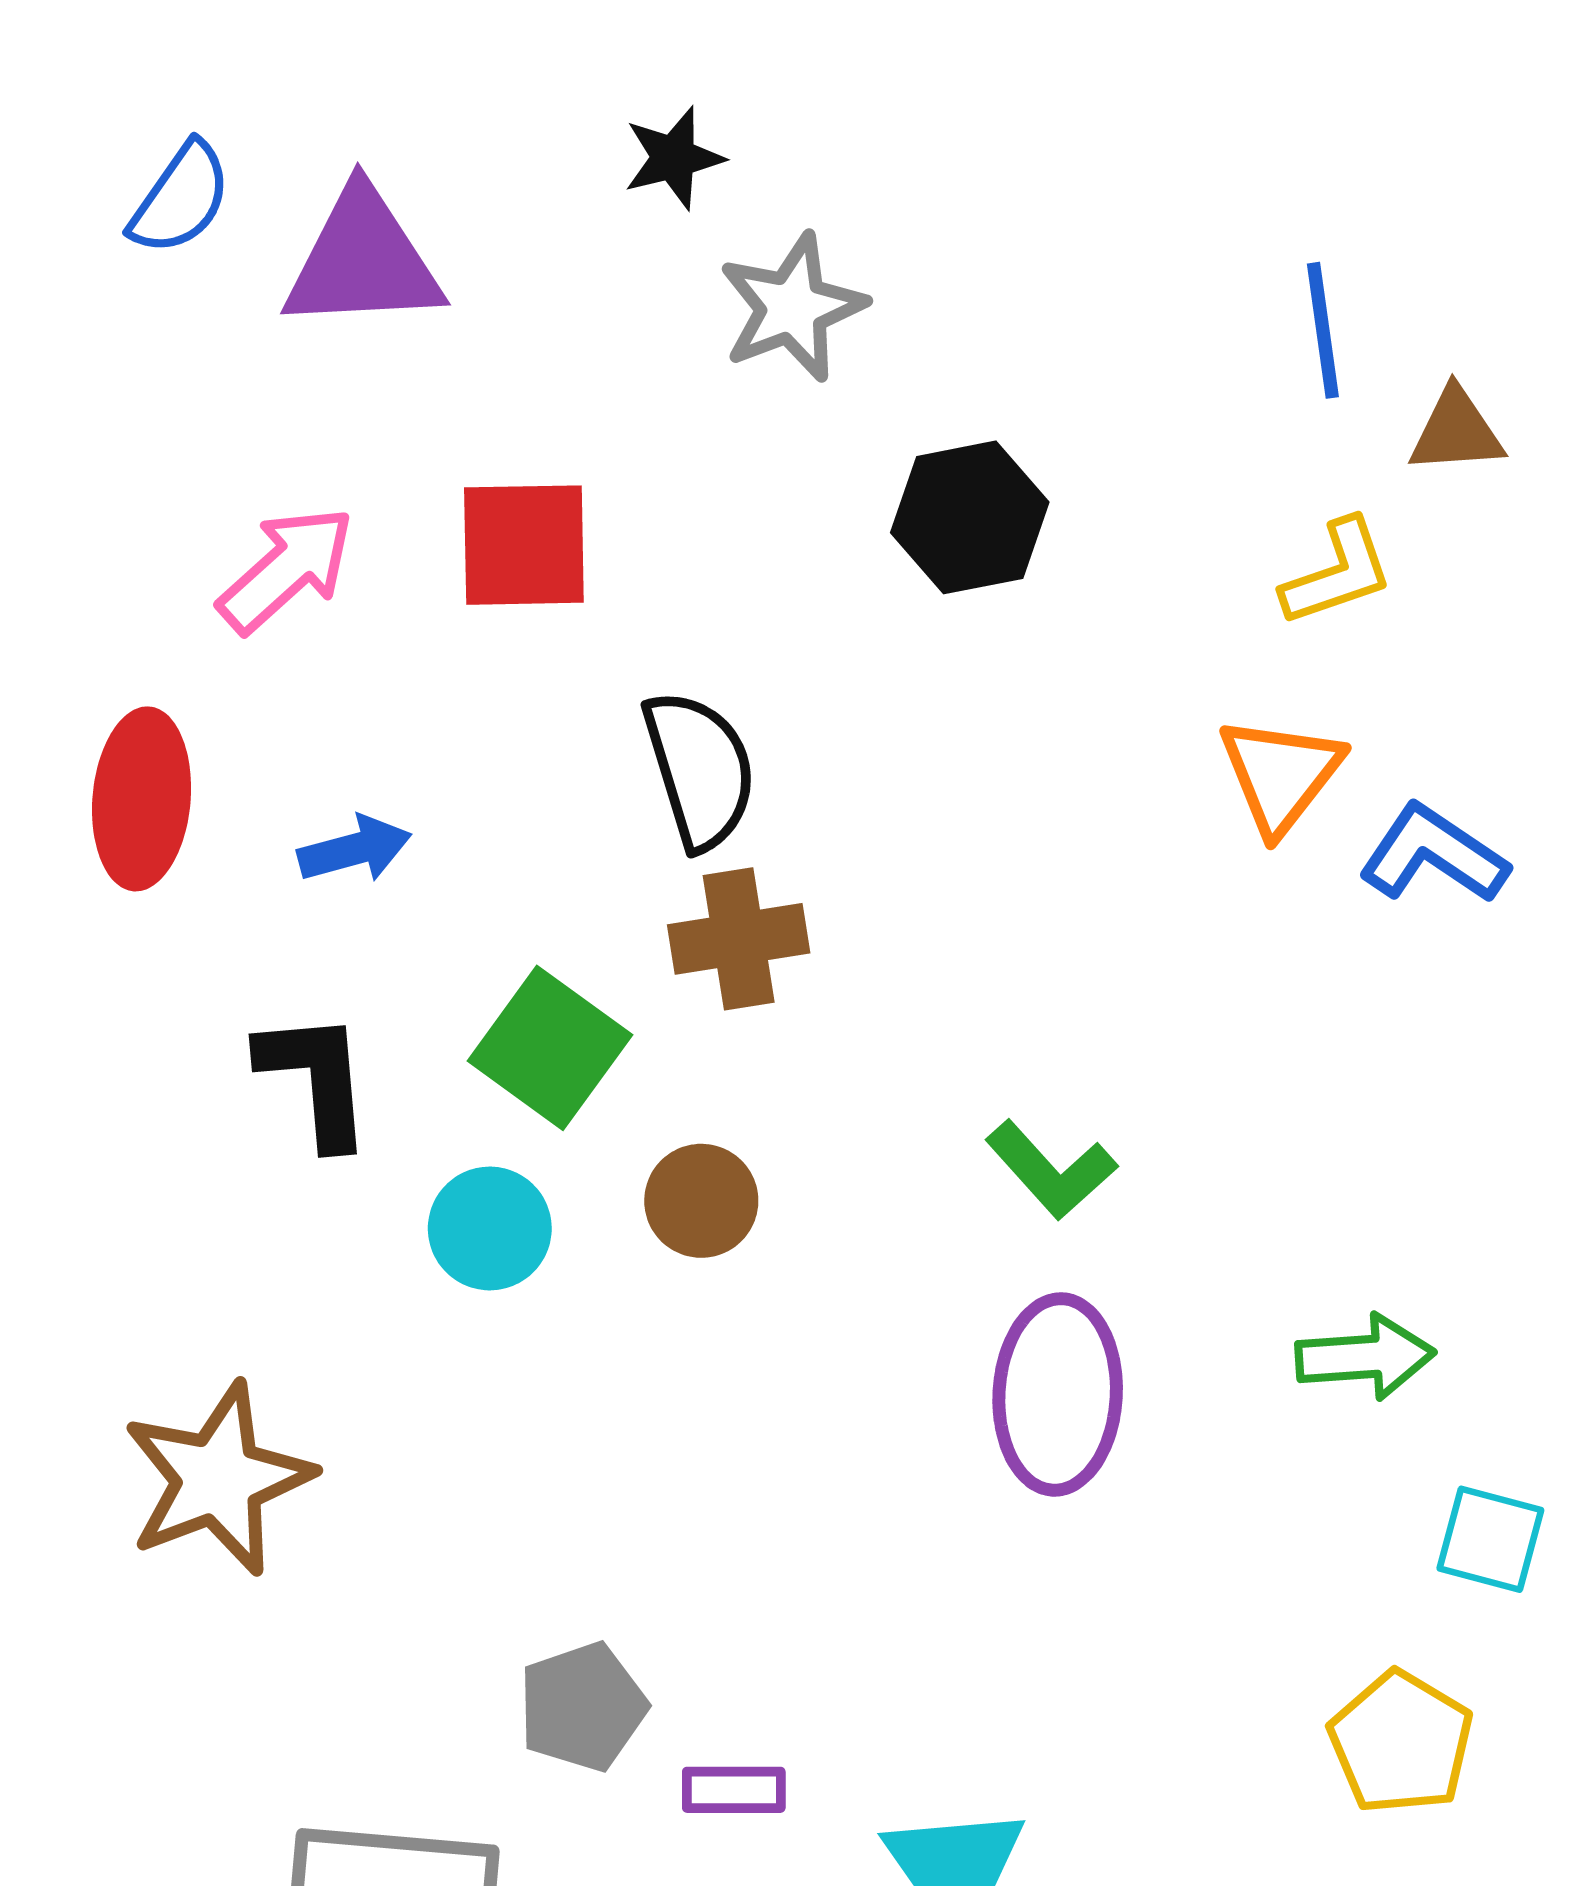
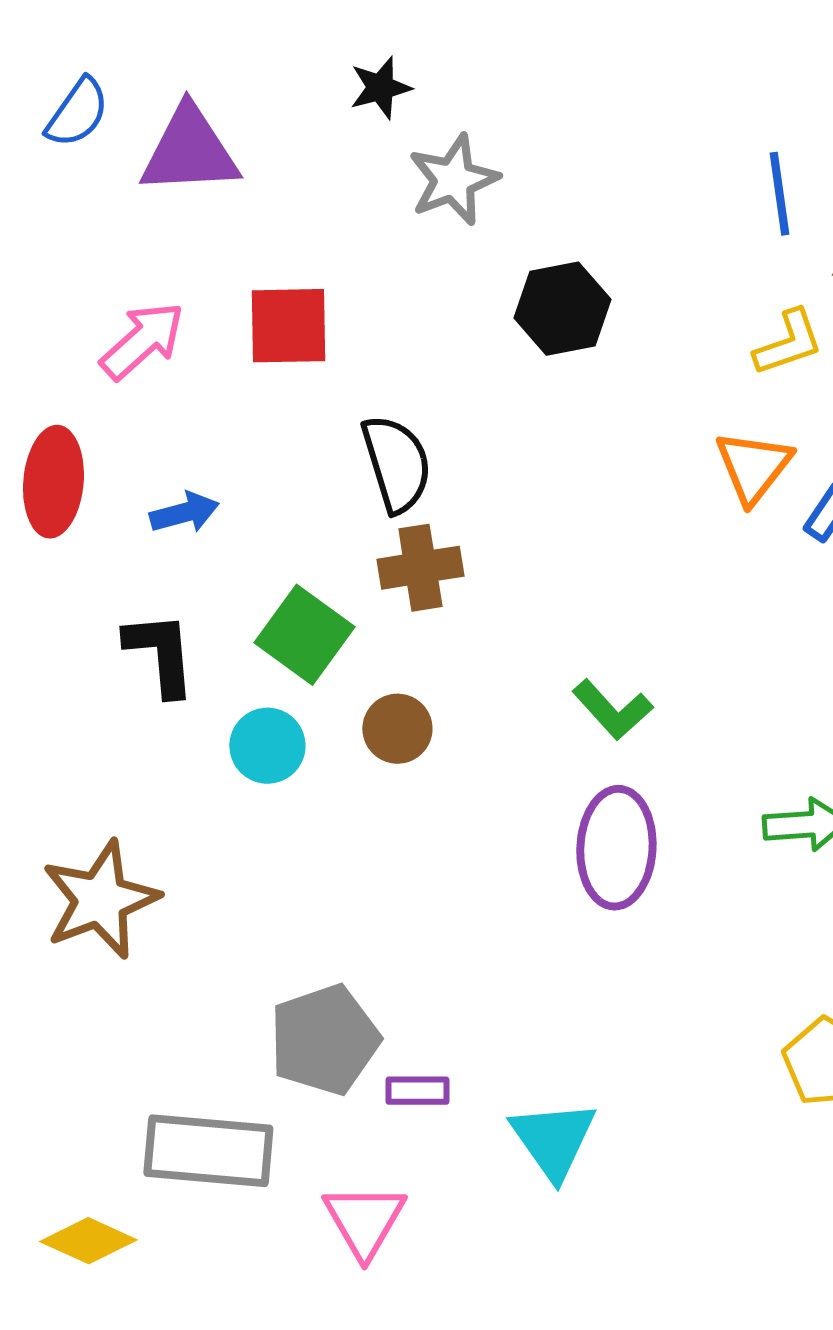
gray pentagon: (583, 1707) -> (324, 1040), size x1.4

